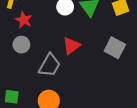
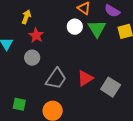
red triangle: (71, 46) -> (85, 78), moved
gray square: (115, 48) -> (111, 87), moved

